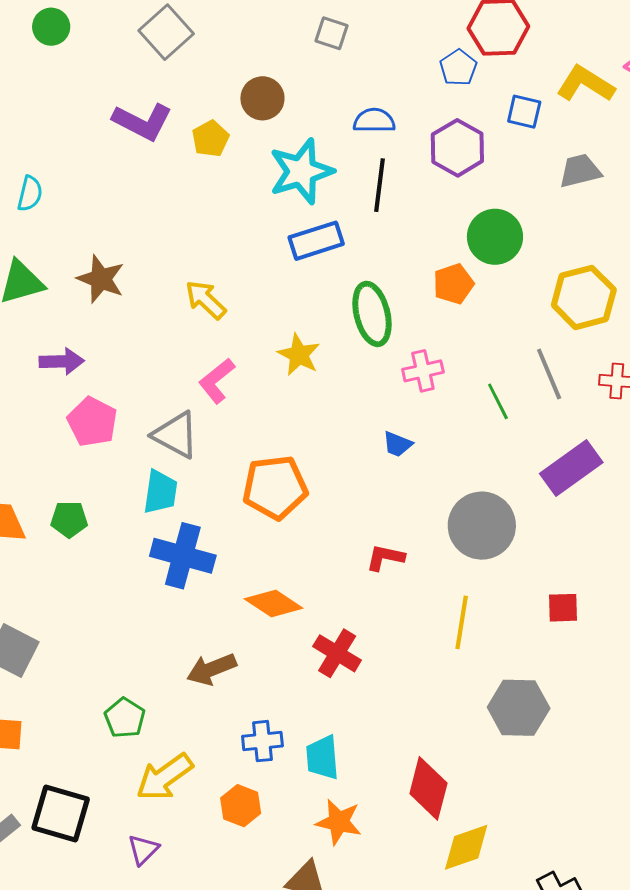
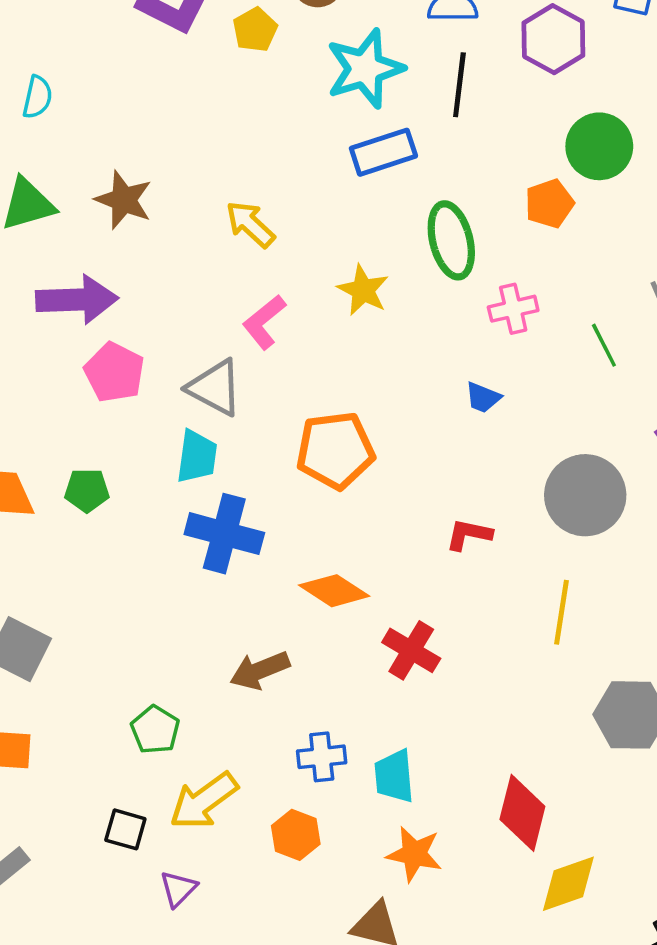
purple arrow: (62, 361) -> (77, 300), size x1.5
black square: (61, 813) -> (125, 829), moved, size x0.6

